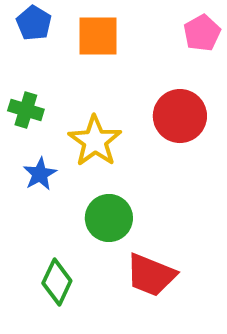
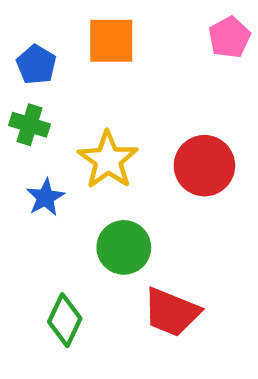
blue pentagon: (34, 23) -> (36, 65), moved
red circle: (180, 116) -> (204, 166), moved

